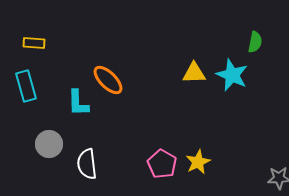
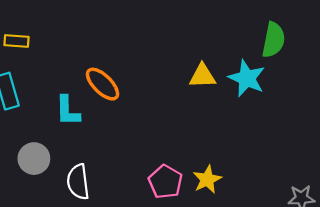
green semicircle: (255, 42) -> (274, 40), size x1.4

